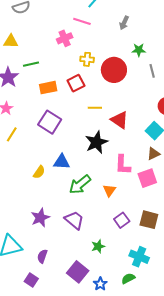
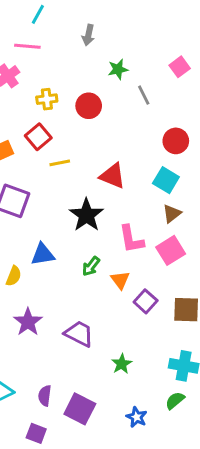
red circle: (114, 70) -> (89, 106), size x0.7
yellow line: (95, 108) -> (60, 163), moved
green arrow: (80, 184) -> (91, 266), moved, size x0.6
purple star: (40, 218) -> (28, 322), moved
purple square: (122, 220) -> (146, 301), moved
purple square: (78, 272) -> (80, 409), moved

